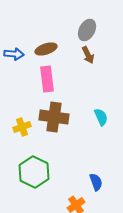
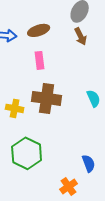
pink rectangle: (47, 79) -> (40, 60), size x0.7
yellow cross: (22, 127) -> (15, 108), turned 30

